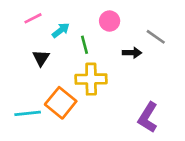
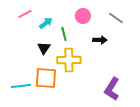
gray line: (156, 37) -> (116, 18), moved
black triangle: (41, 58) -> (44, 48), moved
orange square: (61, 103) -> (46, 78), turned -35

